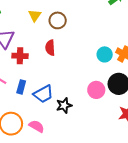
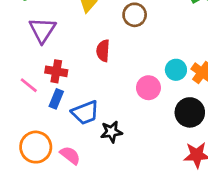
brown circle: (58, 20) -> (135, 15), moved
red cross: (20, 56) -> (56, 71), moved
pink circle: (96, 90) -> (148, 88), moved

